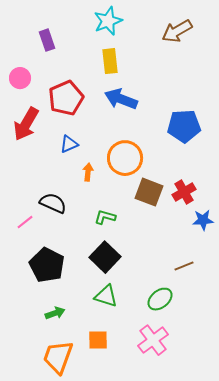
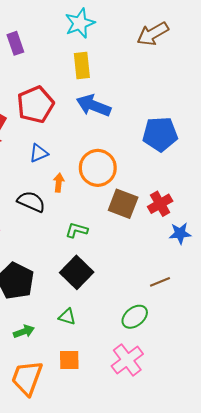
black semicircle: (53, 203) -> (31, 202), moved
green triangle: (106, 296) -> (67, 317), moved, size x0.7

